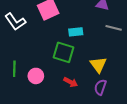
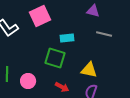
yellow triangle: (98, 65) -> (89, 70), turned -42

